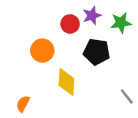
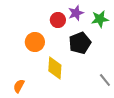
black pentagon: (97, 52) -> (80, 43), turned -30

